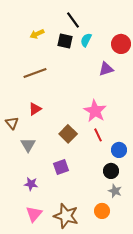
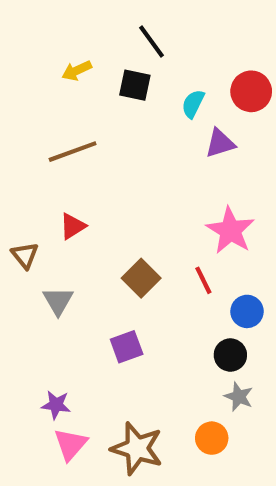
cyan semicircle: (86, 40) -> (193, 104), moved
pink star: (95, 111) -> (230, 230), moved
purple star: (31, 184) -> (56, 405), moved

